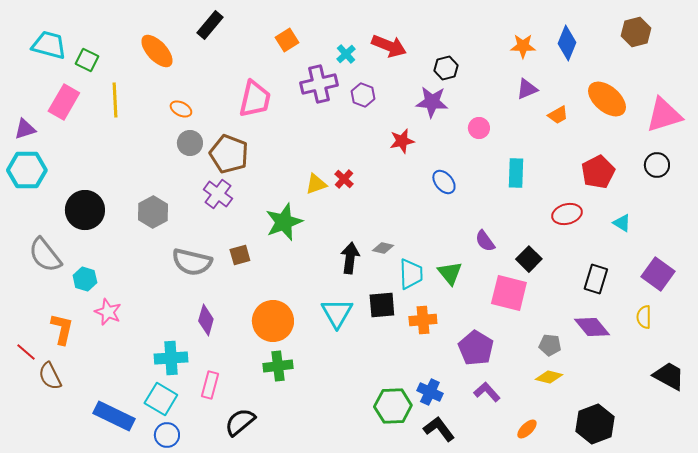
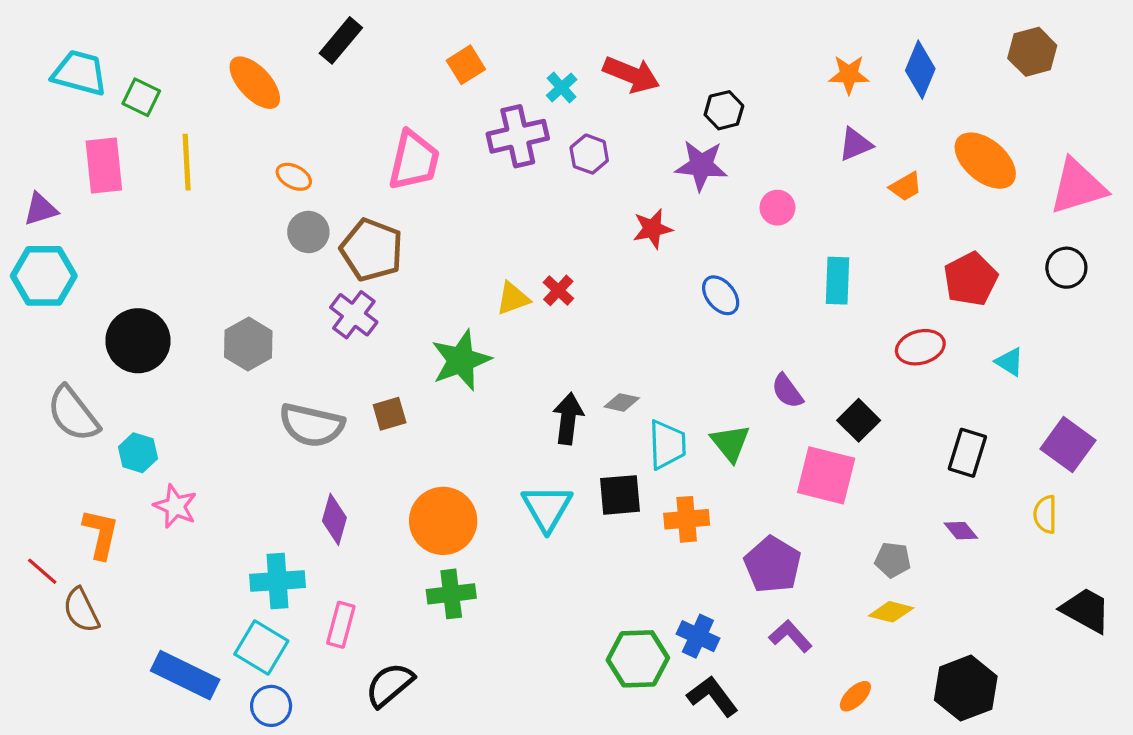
pink rectangle: (64, 102) -> (104, 165), turned -36
purple diamond: (592, 327) -> (961, 531), size x0.6

